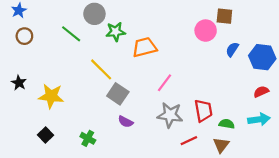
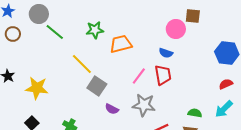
gray circle: (94, 14) -> (39, 14), moved
blue semicircle: (232, 49) -> (166, 53), moved, turned -104
red trapezoid: (203, 111) -> (163, 75), moved
cyan arrow: (259, 119) -> (224, 109), turned 144
purple semicircle: (126, 122) -> (112, 109), moved

